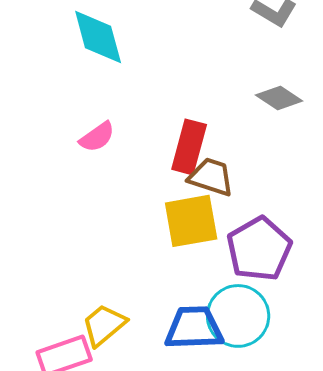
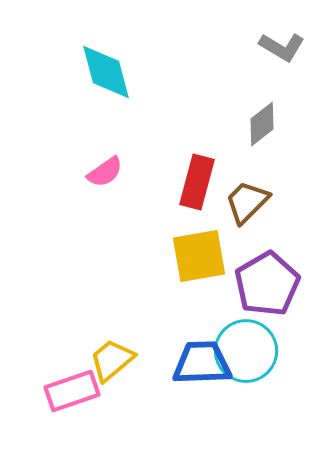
gray diamond: (279, 98) -> (262, 124), moved, turned -72
brown trapezoid: (211, 177) -> (247, 202), moved, turned -63

